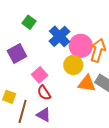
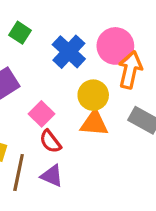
pink circle: (81, 46) -> (115, 46), moved
orange triangle: (87, 84) -> (94, 123), moved

